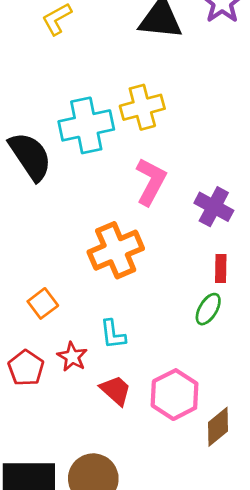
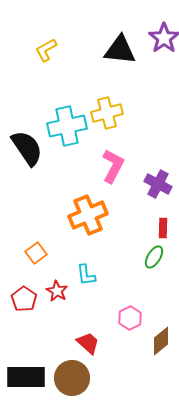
red trapezoid: (116, 390) -> (88, 343), moved
pink hexagon: (175, 395) -> (130, 318), size x0.7

